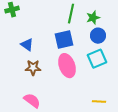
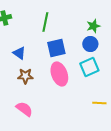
green line: (71, 14) -> (45, 22), moved
green star: (93, 18) -> (93, 26), moved
yellow line: (99, 102) -> (99, 103), moved

